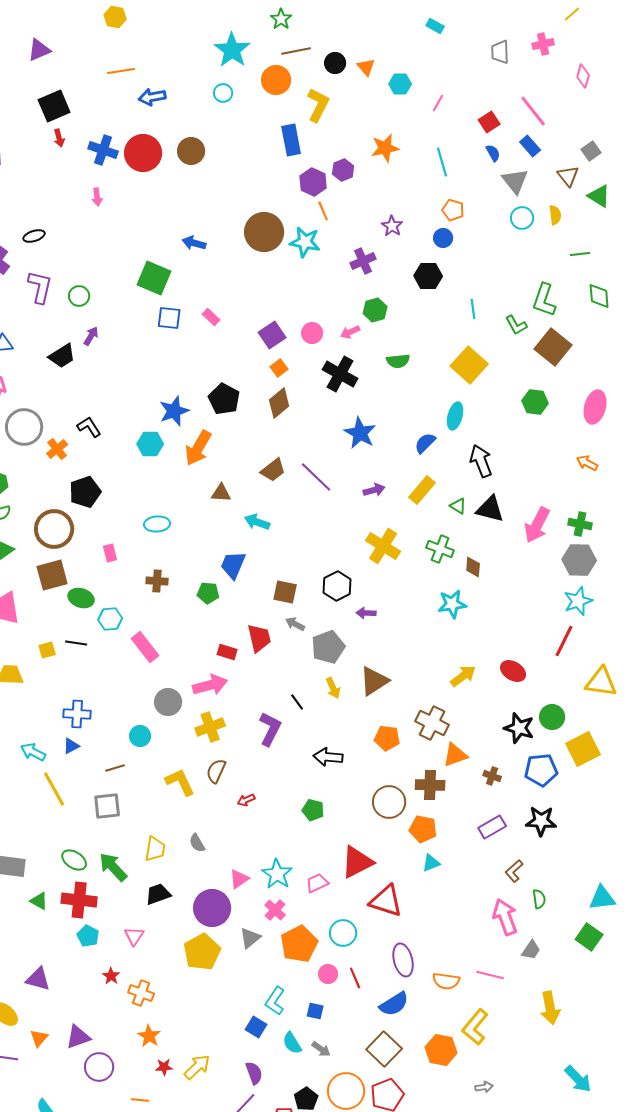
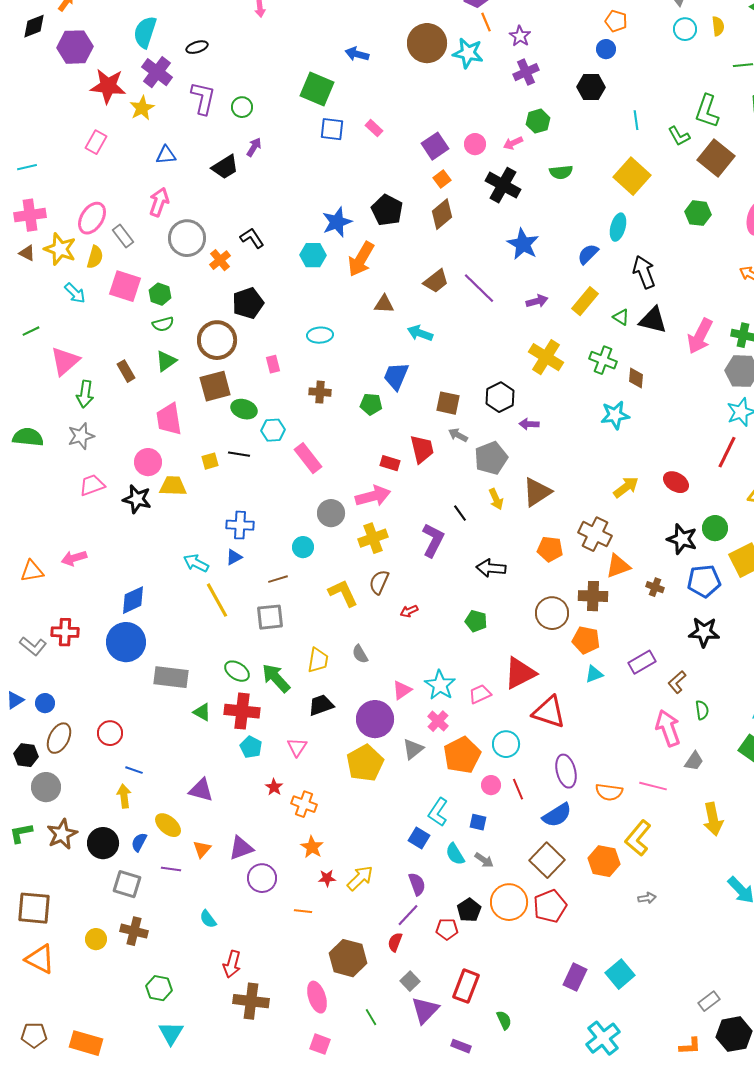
purple star: (392, 226) -> (520, 36), moved
purple rectangle: (492, 827) -> (642, 662), moved

